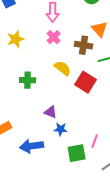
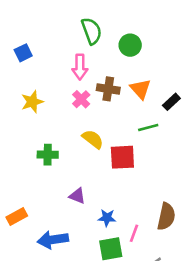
brown cross: (84, 45) -> (108, 89), moved
red square: (86, 82) -> (122, 157), turned -35
blue star: (61, 129) -> (107, 218), moved

